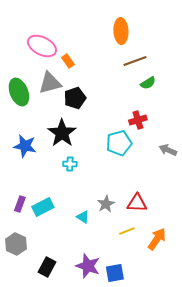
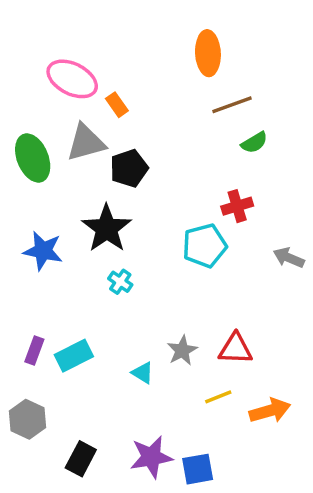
cyan cross: (70, 164) -> (120, 282), turned 32
orange arrow: (157, 239) -> (270, 411), turned 40
purple star: (88, 266) -> (151, 457), turned -30

